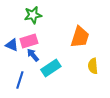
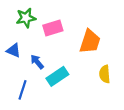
green star: (33, 15) -> (26, 18), moved
pink rectangle: (29, 41) -> (53, 28), moved

